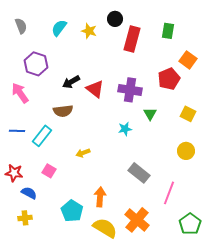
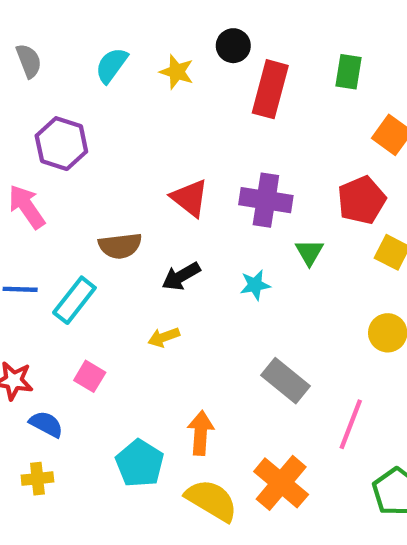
red pentagon: (169, 79) -> (362, 200), moved
black arrow: (71, 82) -> (181, 276), moved

